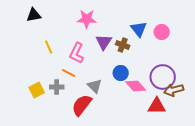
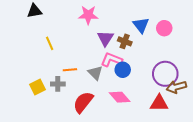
pink L-shape: (77, 53) -> (112, 60), moved, turned 85
orange line: (69, 73) -> (70, 70), turned -32
gray triangle: (95, 86) -> (95, 73), moved
pink diamond: (136, 86) -> (120, 97), moved

